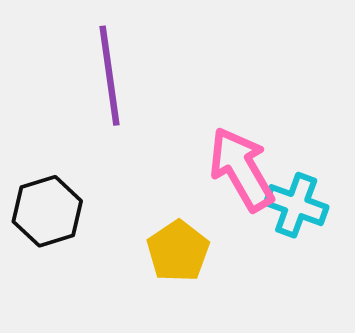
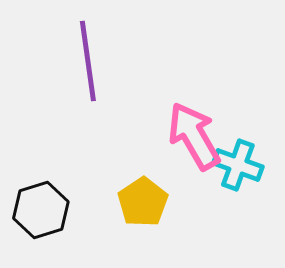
black hexagon: (47, 211) -> (41, 210), moved

